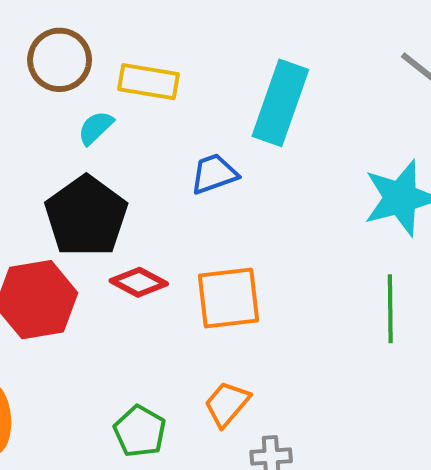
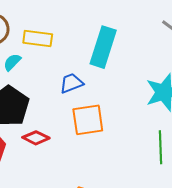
orange square: (228, 298) -> (88, 120), moved

